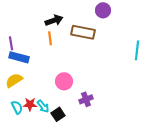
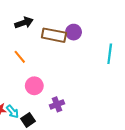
purple circle: (103, 10) -> (74, 32), moved
orange line: (50, 38) -> (20, 57), moved, turned -32

